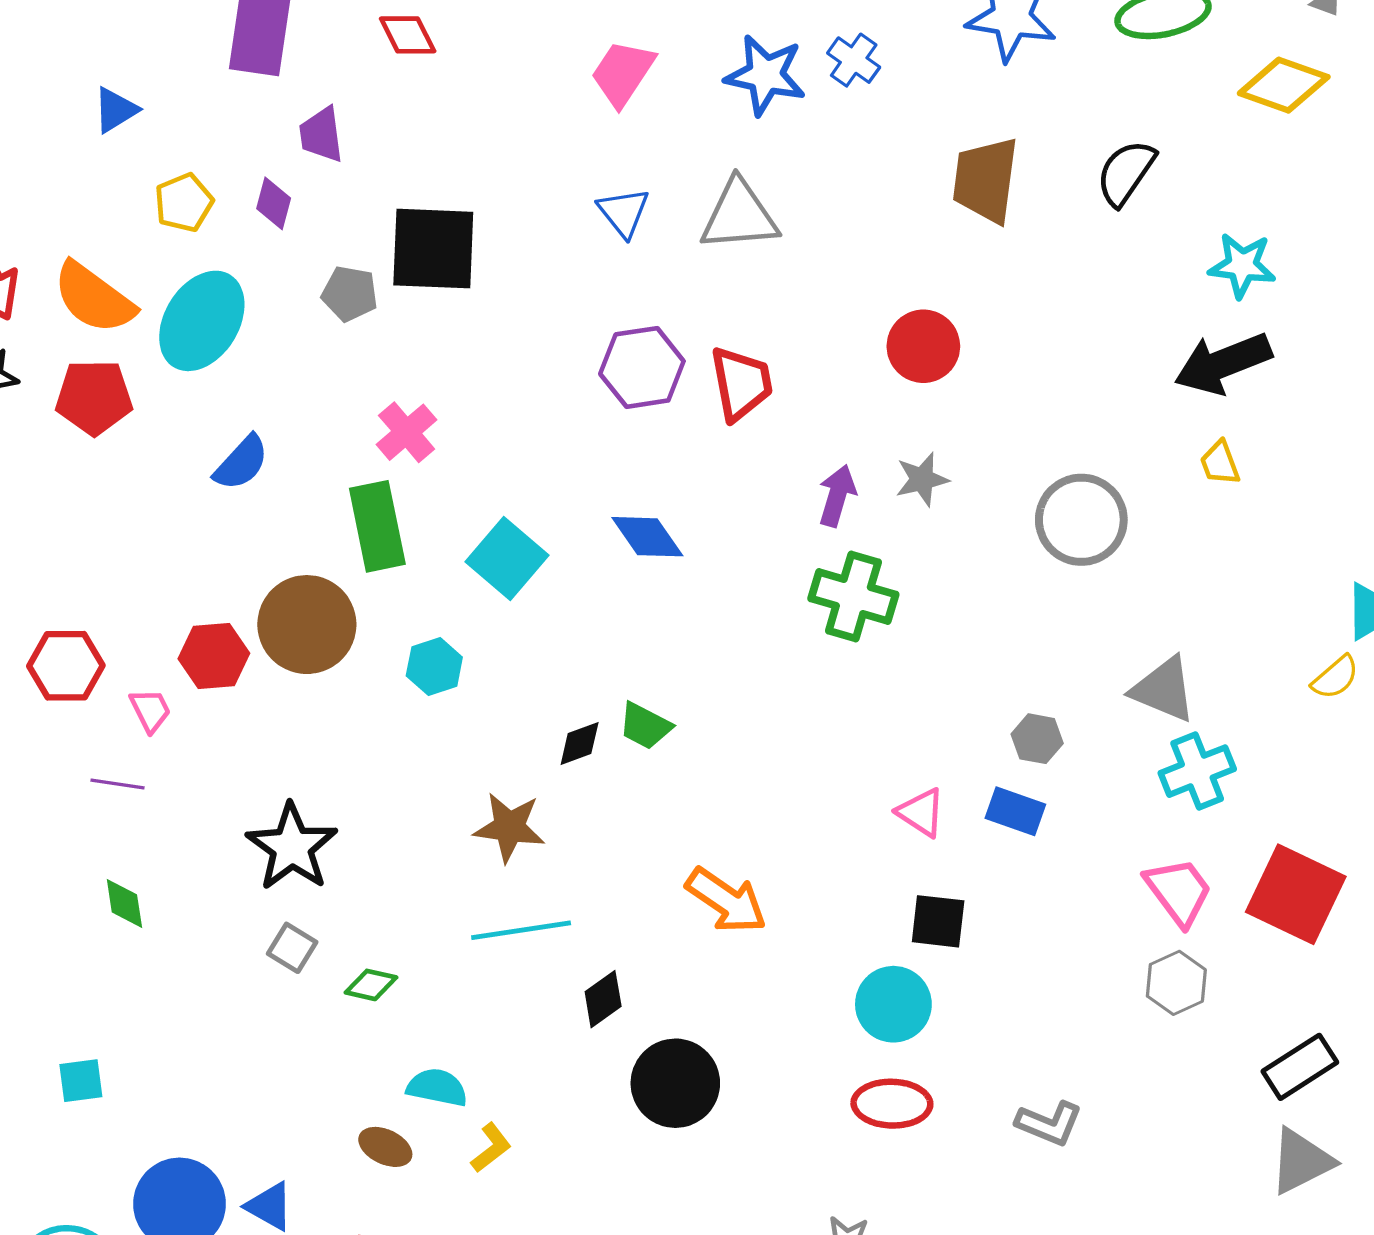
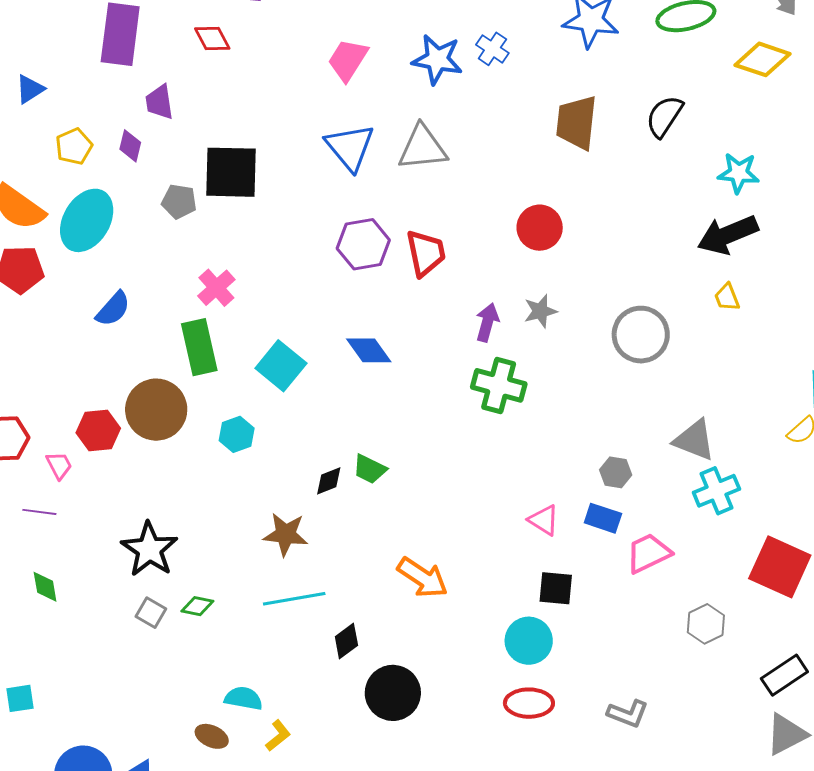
blue triangle: (624, 212) -> (350, 147), size x1.5
pink trapezoid: (1179, 891) -> (648, 553), moved, turned -78
green diamond: (371, 985) -> (197, 606), moved

